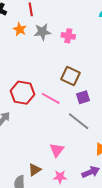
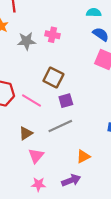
gray star: (42, 32) -> (26, 41), moved
gray line: (79, 121) -> (60, 126), turned -65
brown triangle: (35, 170) -> (26, 133), moved

